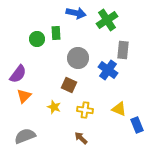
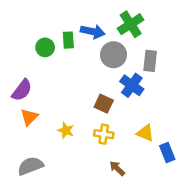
blue arrow: (76, 13) -> (93, 32), moved
gray circle: (78, 58) -> (113, 55), moved
brown square: (69, 85) -> (104, 104), moved
brown arrow: (81, 138) -> (117, 168), moved

